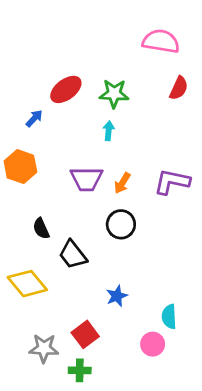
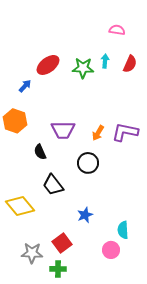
pink semicircle: (161, 41) -> (117, 30), size x0.6
cyan arrow: (109, 131) -> (105, 61), moved
orange arrow: (122, 183) -> (98, 133), moved
black semicircle: (41, 228) -> (40, 152), moved

